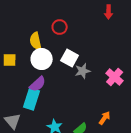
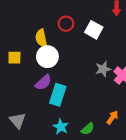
white square: (70, 58) -> (94, 30), moved
gray star: (83, 71) -> (103, 69), moved
cyan rectangle: (32, 99) -> (58, 95), moved

